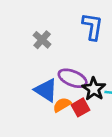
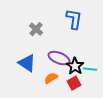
blue triangle: (46, 90) -> (27, 63), moved
red square: (81, 107) -> (74, 83), moved

